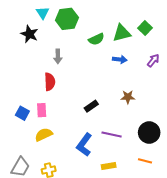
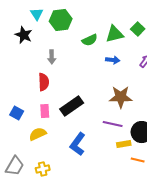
brown star: (128, 97) -> (121, 97), size x1.6
black rectangle: (91, 106) -> (72, 106), moved, size x1.6
pink rectangle: (42, 110) -> (45, 111), moved
purple line: (112, 135) -> (113, 124), moved
yellow rectangle: (109, 166) -> (124, 144), moved

